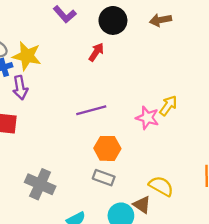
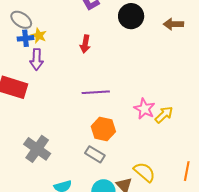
red arrow: (96, 52) -> (85, 44), moved, turned 144
yellow star: (27, 56) -> (39, 36), moved, size x0.6
yellow arrow: (168, 106) -> (164, 115), moved

